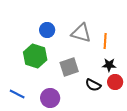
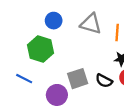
gray square: (69, 67) -> (78, 79), moved
blue line: (17, 94) -> (24, 79), moved

